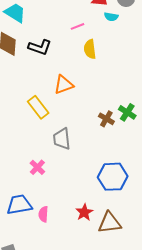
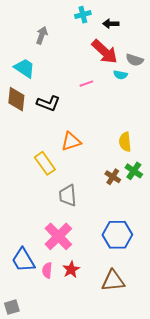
yellow semicircle: (90, 49) -> (125, 142), moved
pink cross: (37, 167) -> (58, 236), moved, size x1.8
blue trapezoid: (19, 205) -> (23, 260), turned -112
red star: (84, 212) -> (71, 269), moved

